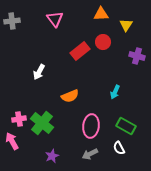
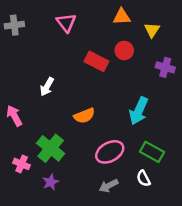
red rectangle: (80, 51) -> (96, 61), turned 66
cyan arrow: (115, 92) -> (139, 111), size x1.6
pink cross: (19, 119) -> (22, 164), moved, turned 32
pink ellipse: (91, 126) -> (110, 152), turned 55
pink arrow: (12, 141) -> (14, 116), moved
purple star: (52, 156) -> (51, 182), moved

